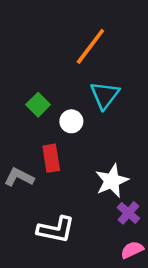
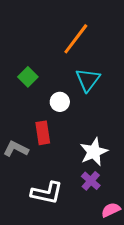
green square: (38, 105) -> (28, 77), moved
purple cross: (128, 213) -> (91, 181), moved

